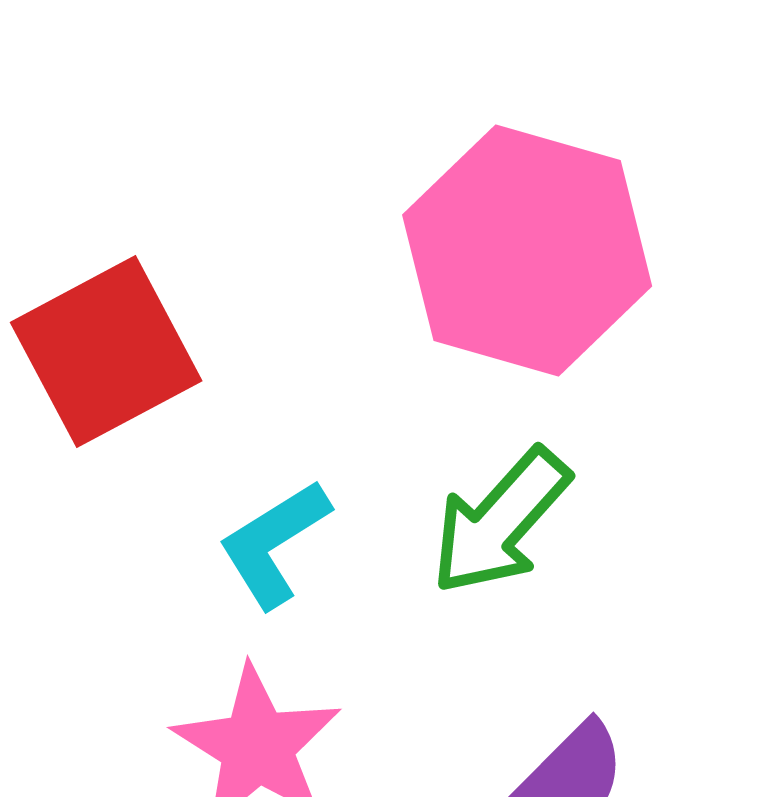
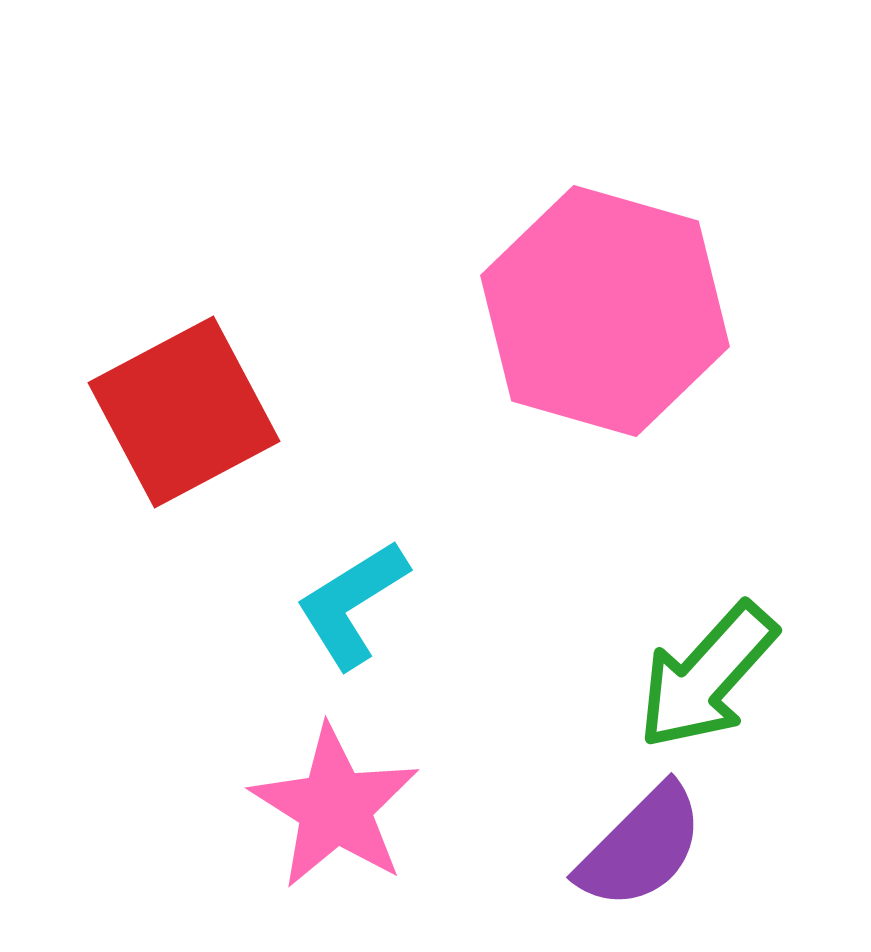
green arrow: (500, 522) -> (707, 676), moved

